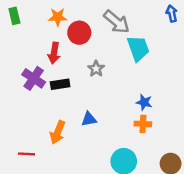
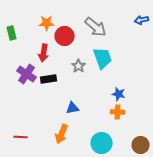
blue arrow: (172, 13) -> (142, 20), turned -88
green rectangle: (14, 16) -> (12, 33), moved
cyan trapezoid: (138, 48) -> (103, 58), moved
orange arrow: (58, 132) -> (62, 134), moved

